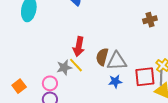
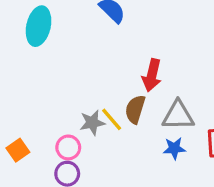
red arrow: (79, 47) -> (152, 75), moved
brown semicircle: (102, 57) -> (135, 109), moved

